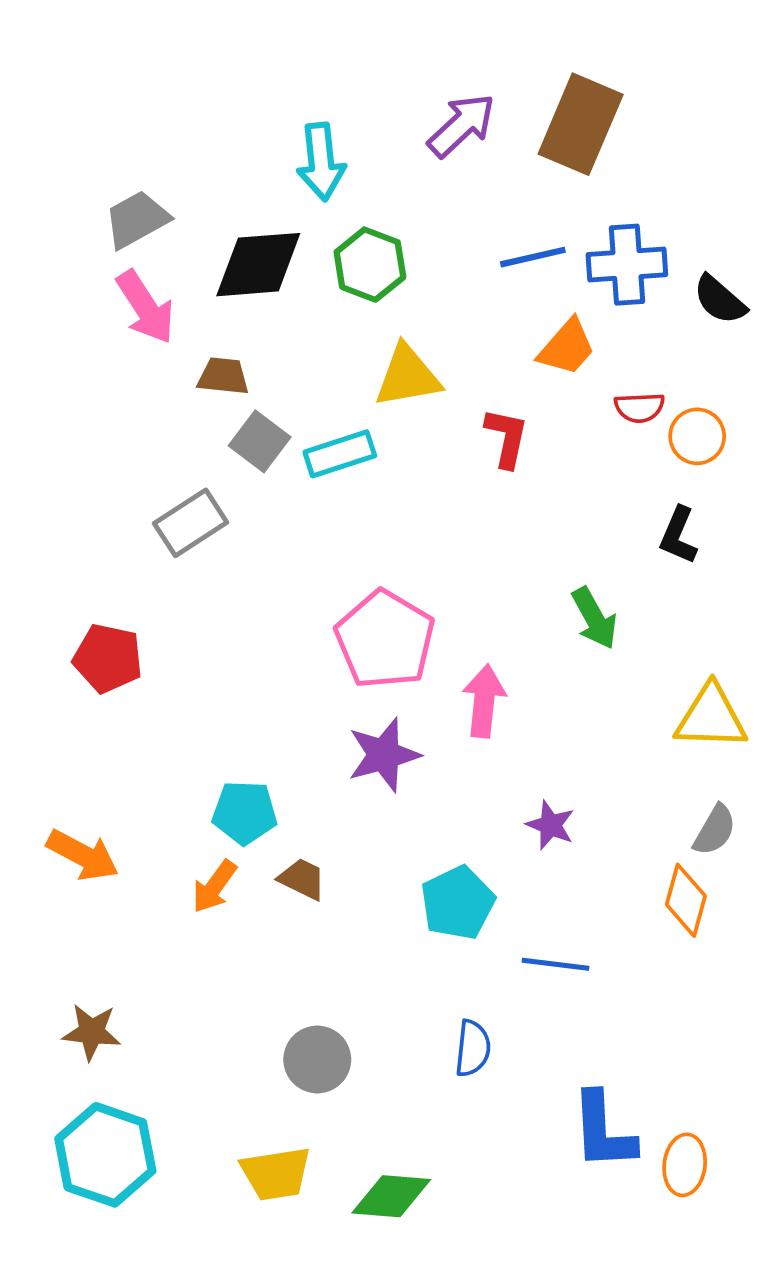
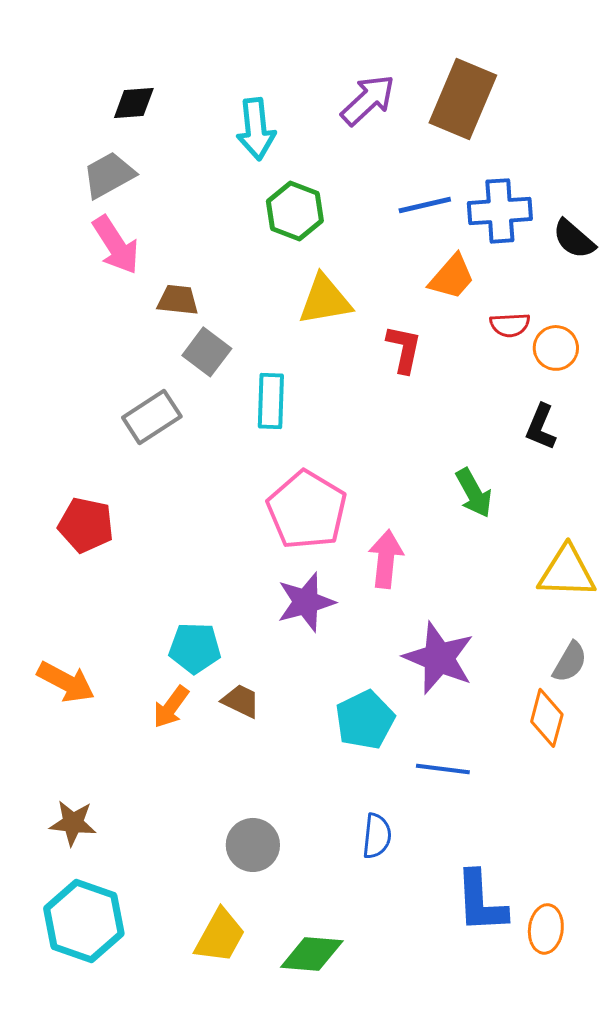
black diamond: (258, 265) -> (134, 103), moved, size x0.6
cyan rectangle: (340, 454) -> (271, 401), moved, turned -70
purple star: (550, 825) -> (439, 658), size x1.8
yellow trapezoid: (276, 1174) -> (220, 936), turned -52

